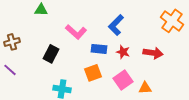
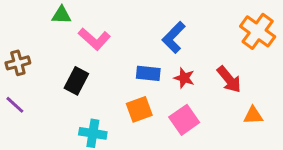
pink L-shape: (76, 32) -> (94, 39), moved
red arrow: (153, 53) -> (229, 79), turned 42
orange triangle: (145, 88) -> (253, 115), moved

